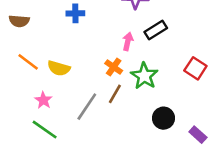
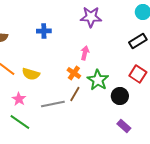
black rectangle: (156, 30) -> (138, 41), moved
gray line: (87, 107) -> (53, 104), turned 45
black circle: (163, 118) -> (120, 96), moved
purple rectangle: (198, 135) -> (124, 126), moved

